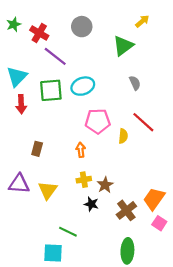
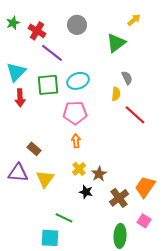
pink pentagon: (98, 121) -> (75, 113), moved
yellow semicircle: (123, 136) -> (116, 94), moved
brown rectangle: (37, 149) -> (34, 149), moved, turned -64
yellow cross: (84, 180) -> (79, 169), turned -32
pink square: (159, 223) -> (144, 221), moved

